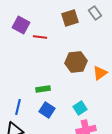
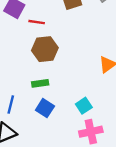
brown hexagon: (76, 62) -> (45, 49), moved

